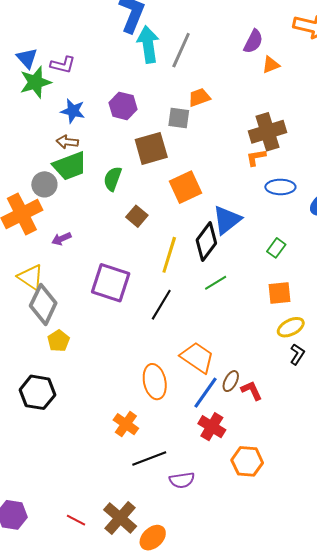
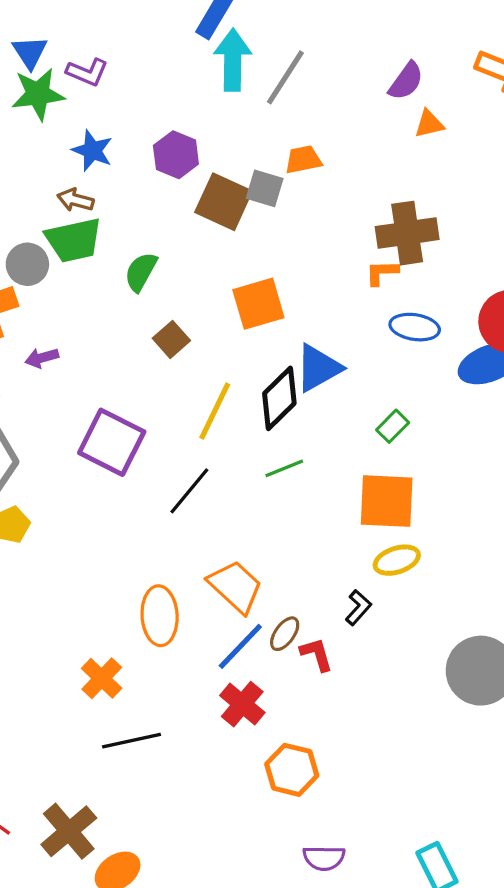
brown square: (151, 148) -> (224, 202), moved, turned 32
orange square: (279, 293) -> (387, 501), size x1.5
black L-shape: (297, 354) -> (358, 608), moved
purple semicircle: (182, 480) -> (324, 858), moved

